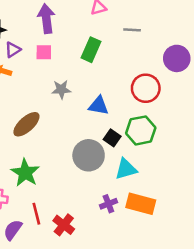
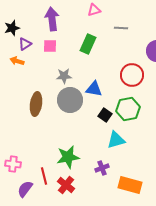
brown ellipse: (26, 124) -> (36, 104), turned -40
gray circle: (89, 155) -> (70, 100), moved
green star: (25, 173) -> (68, 157), moved, turned 30
orange rectangle: (141, 204) -> (130, 185), moved

